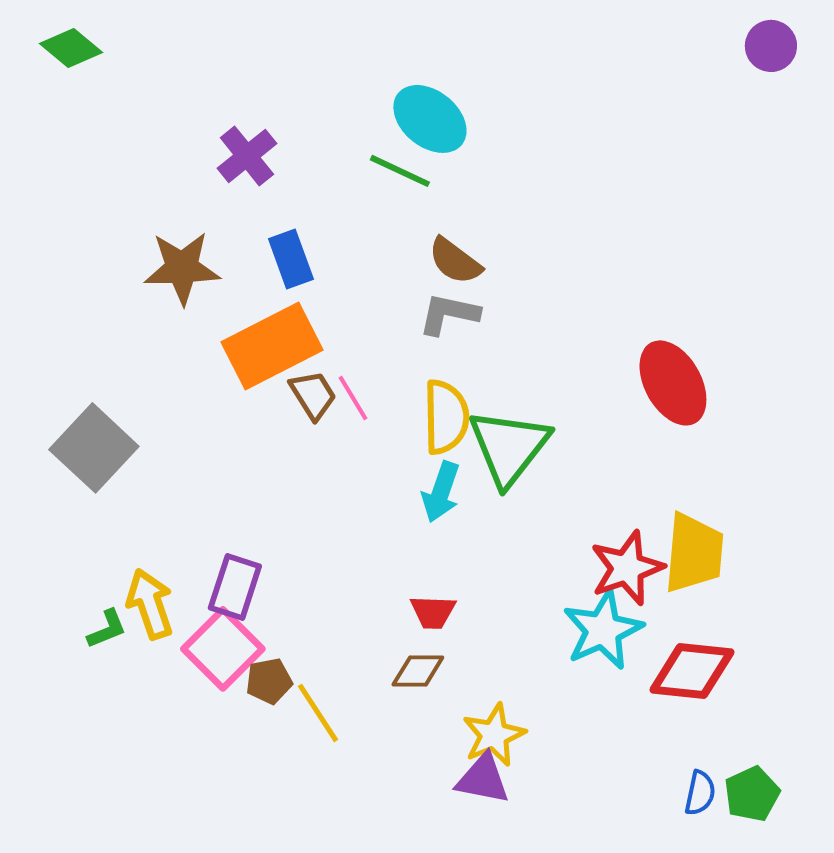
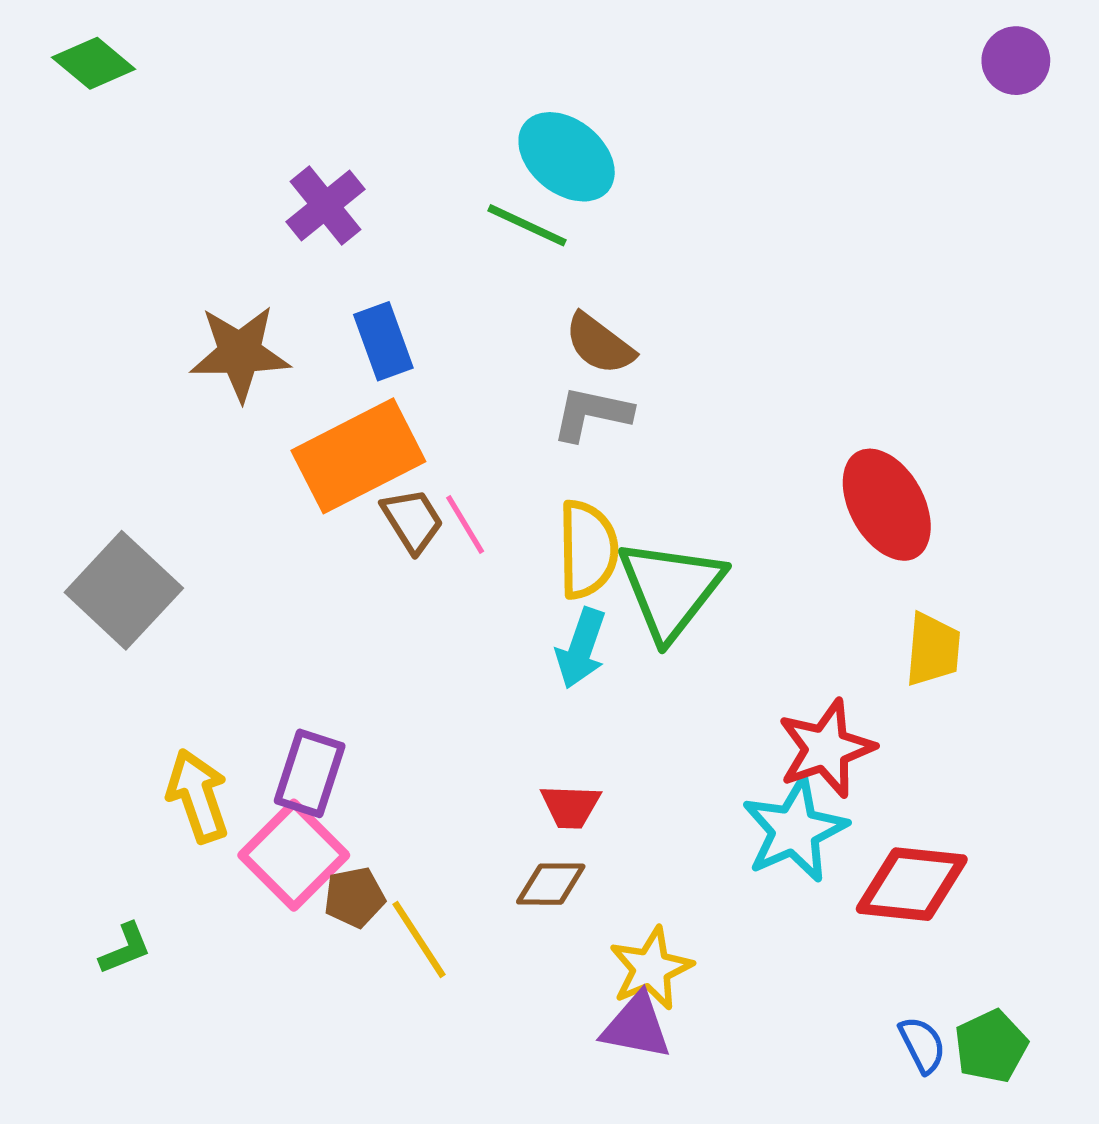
yellow trapezoid: (694, 553) -> (933, 650), moved, size x0.7
green L-shape: (107, 629) -> (125, 949), moved
blue semicircle: (700, 793) -> (922, 1045), turned -39

